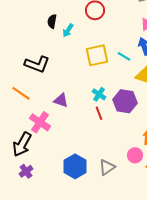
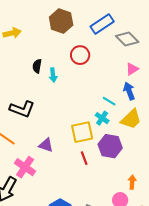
cyan arrow: (68, 30) -> (53, 75), turned -40
yellow square: (97, 55) -> (82, 132), moved
cyan cross: (99, 94) -> (102, 118), moved

